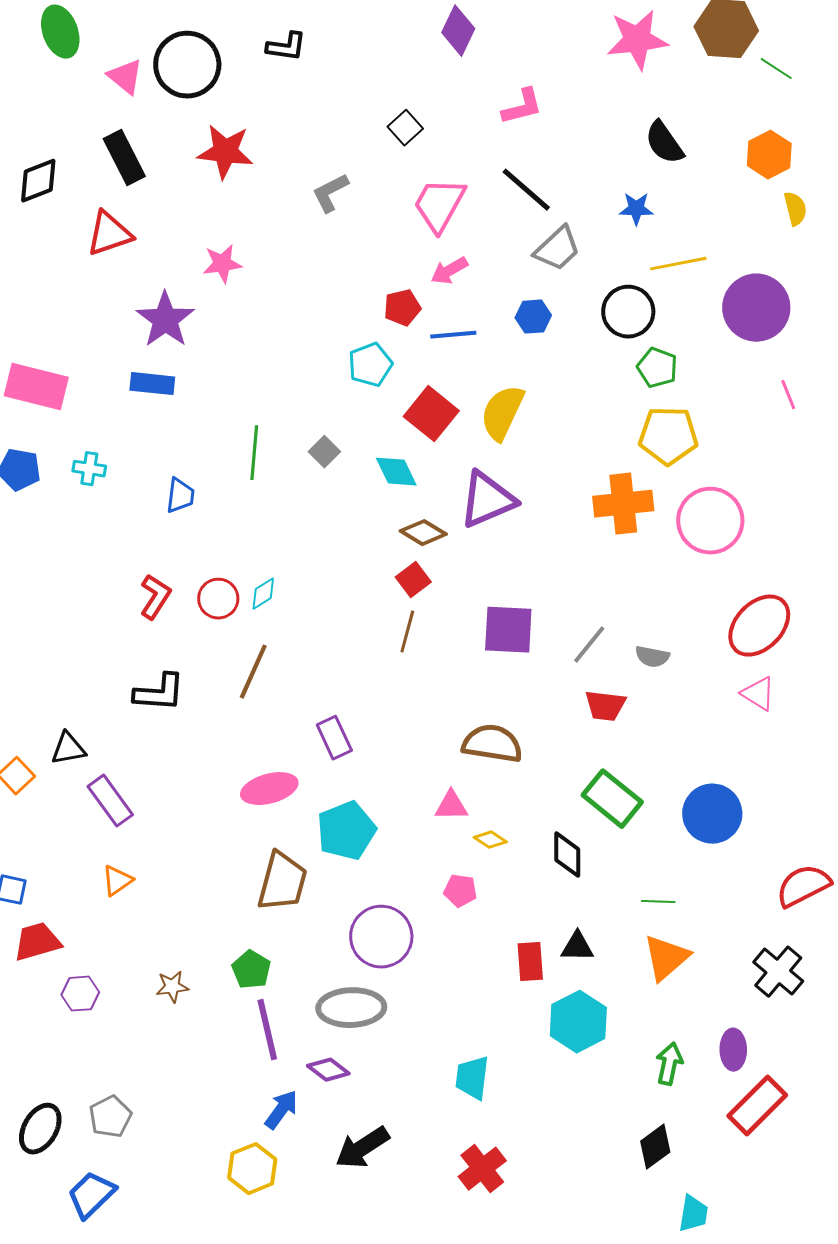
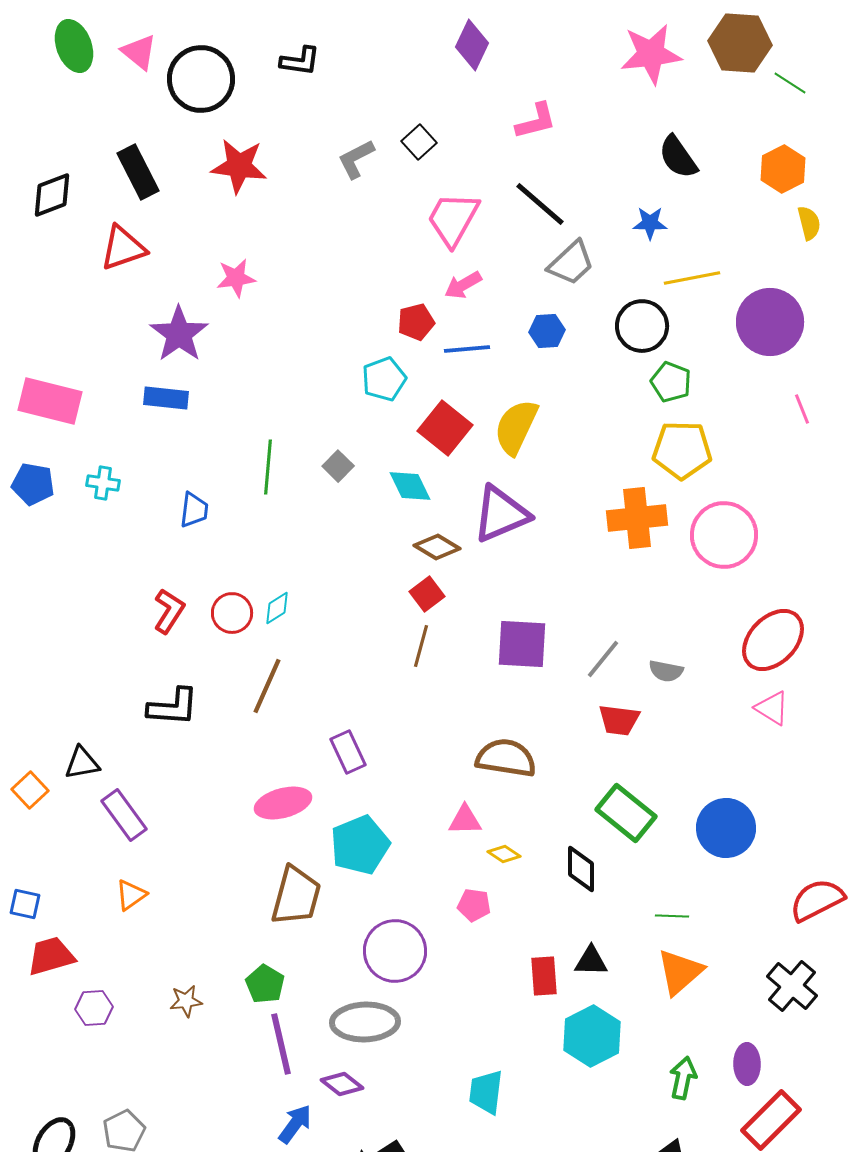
pink triangle: (125, 77) -> (139, 52), moved
gray L-shape: (330, 193) -> (356, 159), moved

